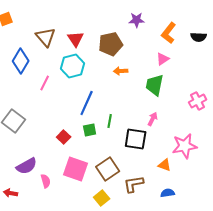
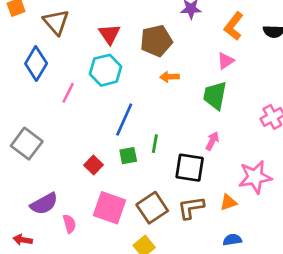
brown triangle: (46, 37) -> (56, 22), moved
orange triangle: (165, 165) -> (228, 202), turned -40
brown L-shape: (134, 184) -> (191, 208), moved

